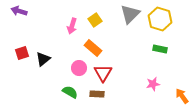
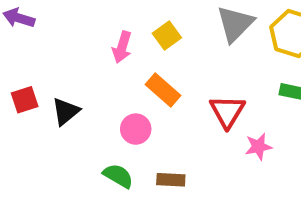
red triangle: (103, 73) -> (227, 111), moved
pink star: (153, 84) -> (258, 147), moved

